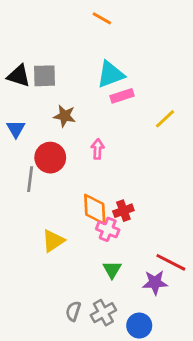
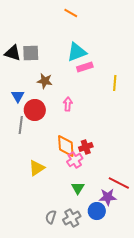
yellow line: (165, 119) -> (115, 83), turned -42
blue triangle: (16, 129) -> (18, 96), moved
pink cross: (108, 229) -> (75, 160), turned 35
blue circle: (139, 326) -> (97, 211), moved

